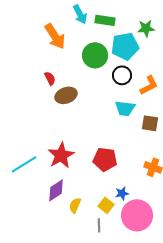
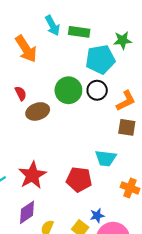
green circle: (95, 55) -> (68, 90), moved
cyan trapezoid: (125, 108) -> (106, 158), moved
brown square: (150, 123) -> (127, 127), moved

